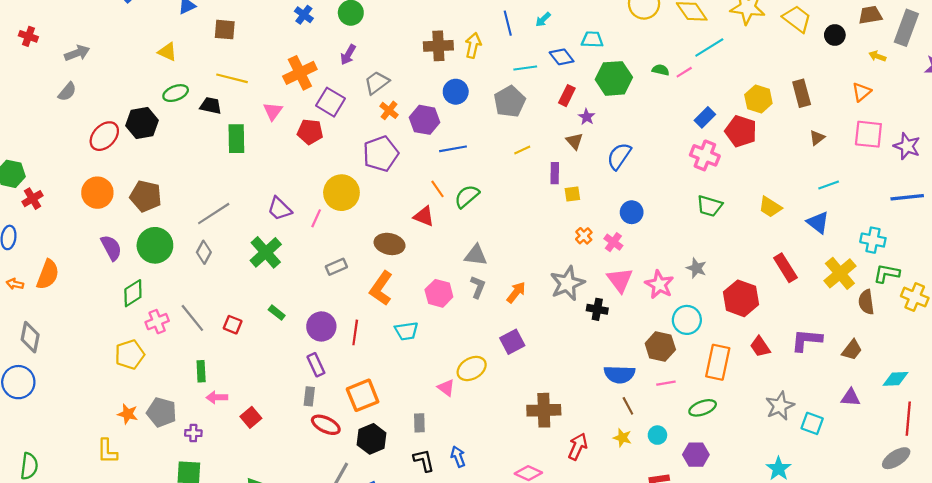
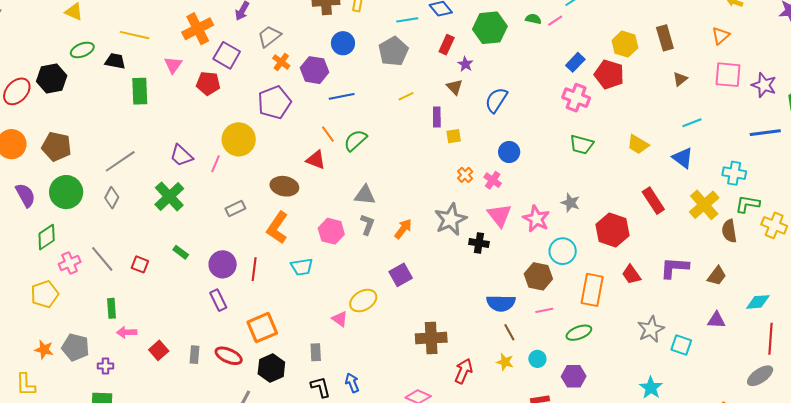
gray rectangle: (309, 396) -> (194, 355), moved

